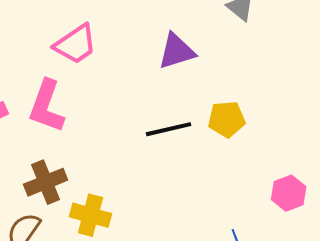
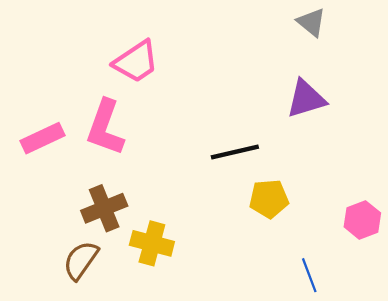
purple triangle: (177, 51) -> (306, 99), moved
yellow pentagon: (227, 119) -> (269, 199), moved

